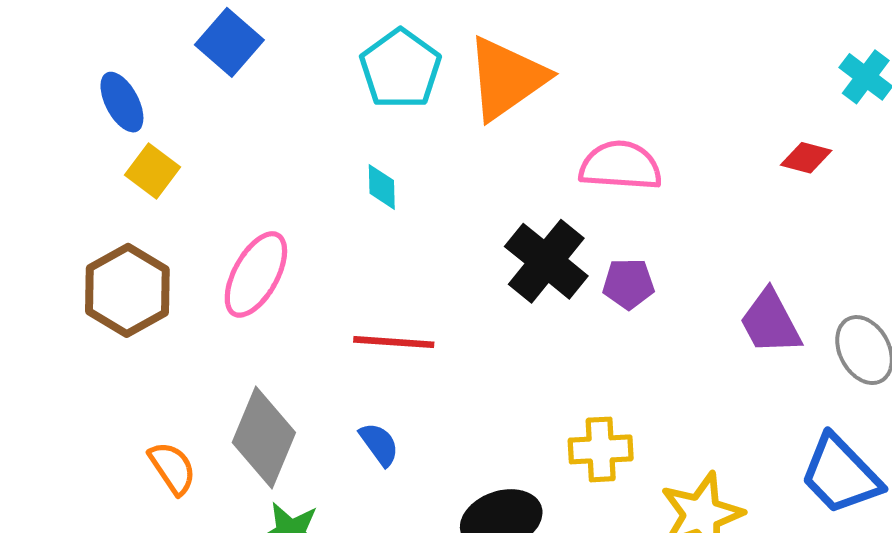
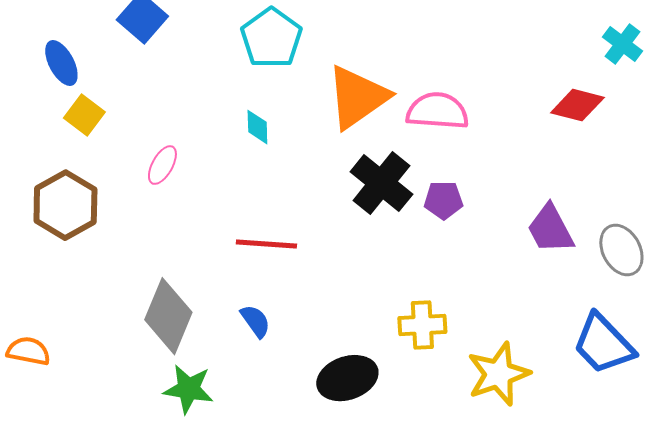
orange triangle: (506, 78) -> (357, 97), moved
red diamond: (806, 158) -> (577, 105), size x1.4
pink ellipse: (256, 274) -> (162, 165), moved, size x0.6
orange semicircle: (172, 468) -> (28, 351), moved, turned -45

